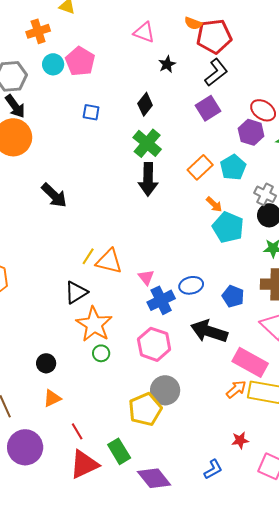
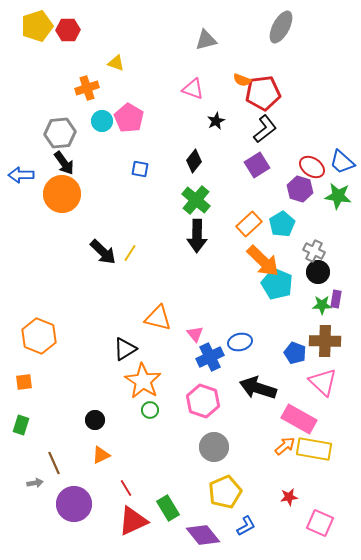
orange arrow: (214, 204) -> (263, 261), size x2.0
yellow line: (88, 256) -> (130, 253), moved
blue pentagon: (233, 296) -> (295, 353), moved
yellow pentagon: (145, 409) -> (225, 492), moved
blue L-shape: (213, 469) -> (246, 526), moved

